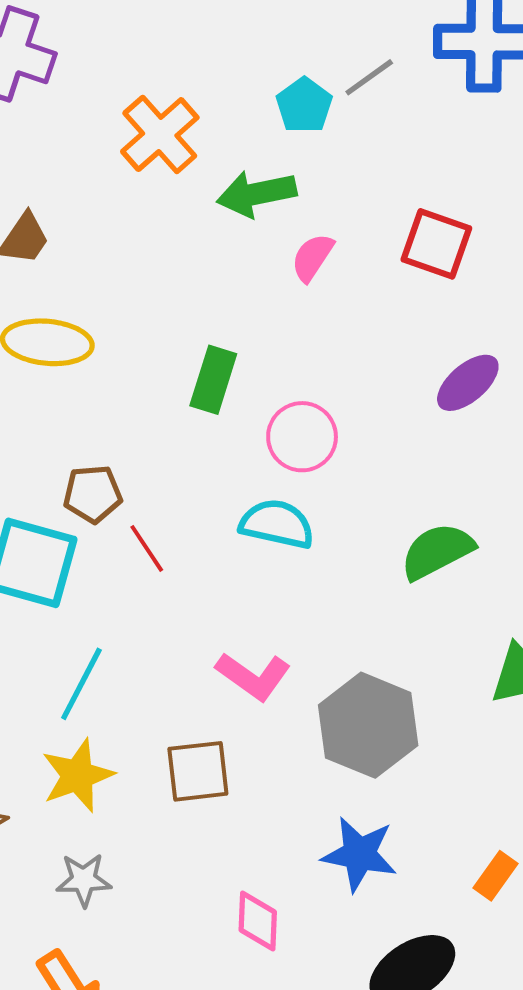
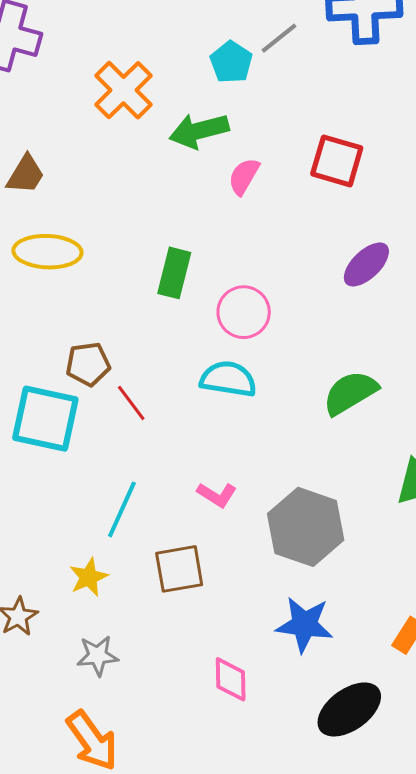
pink L-shape: (253, 676) -> (217, 495), size x0.7
cyan line: (81, 684) -> (122, 509), moved
yellow star: (78, 775) -> (89, 577), size x0.7

